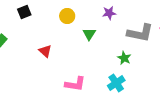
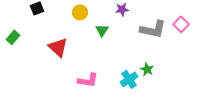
red triangle: (45, 51) -> (58, 47), size x1.5
green star: (124, 58) -> (147, 69), moved

